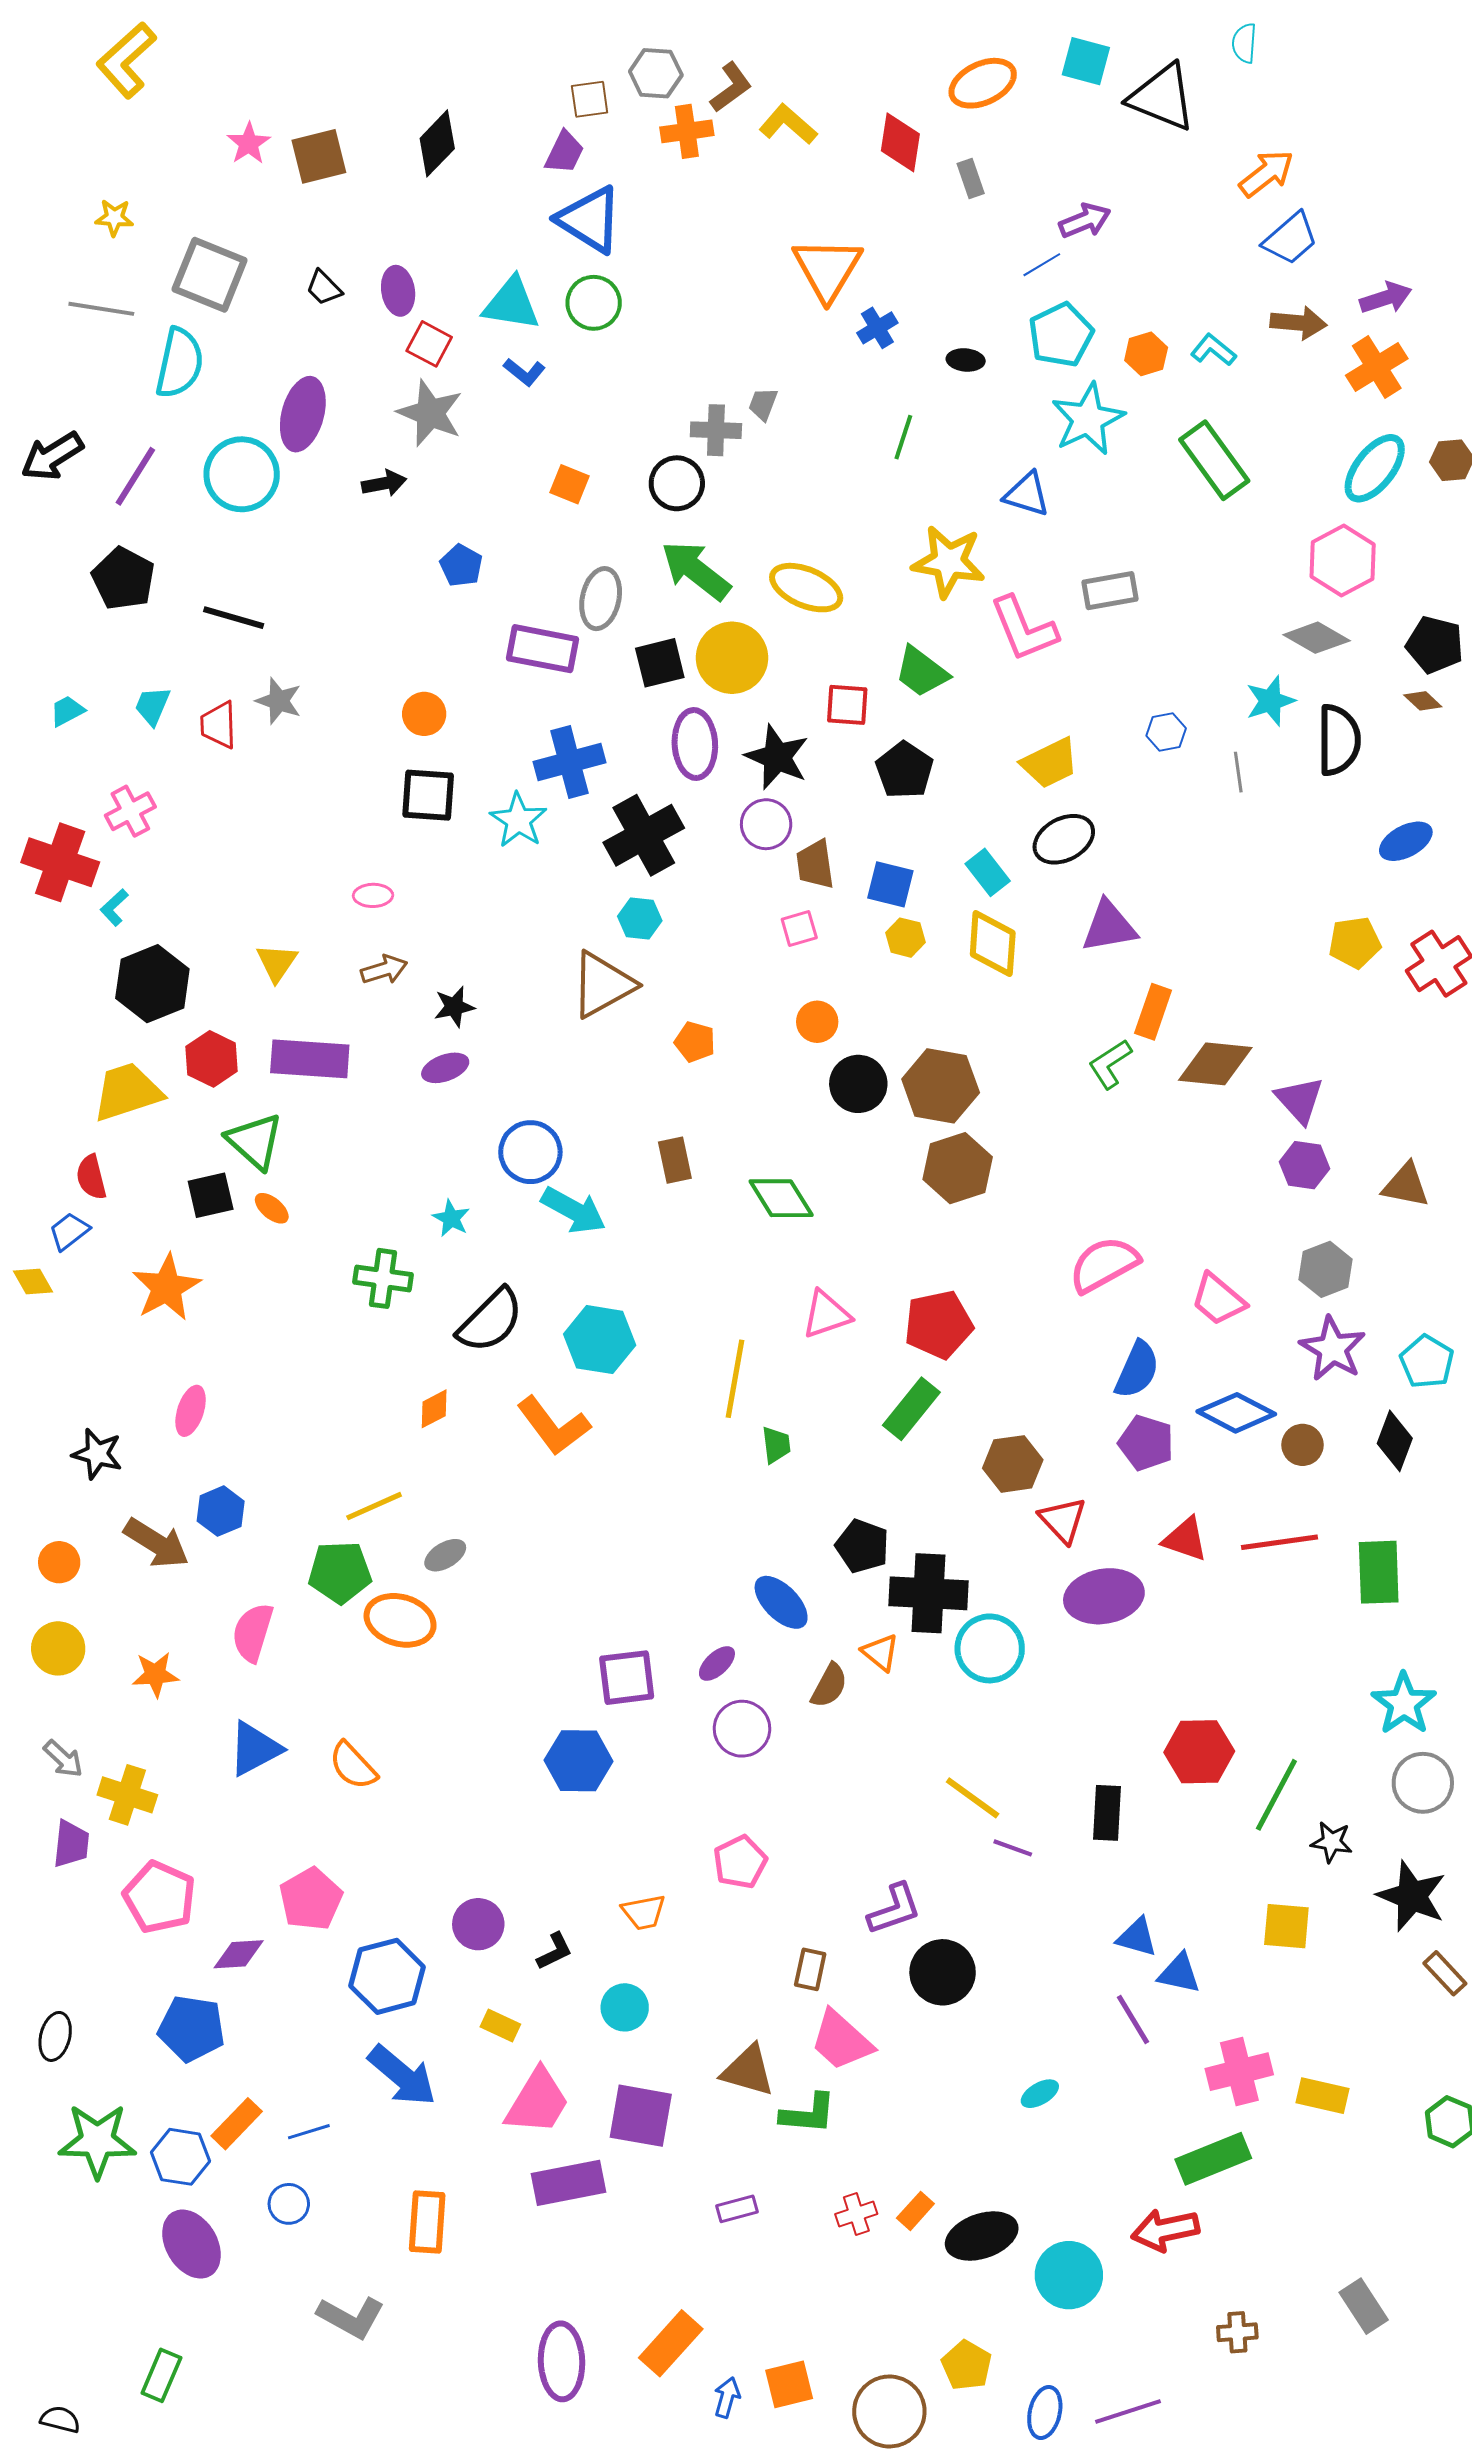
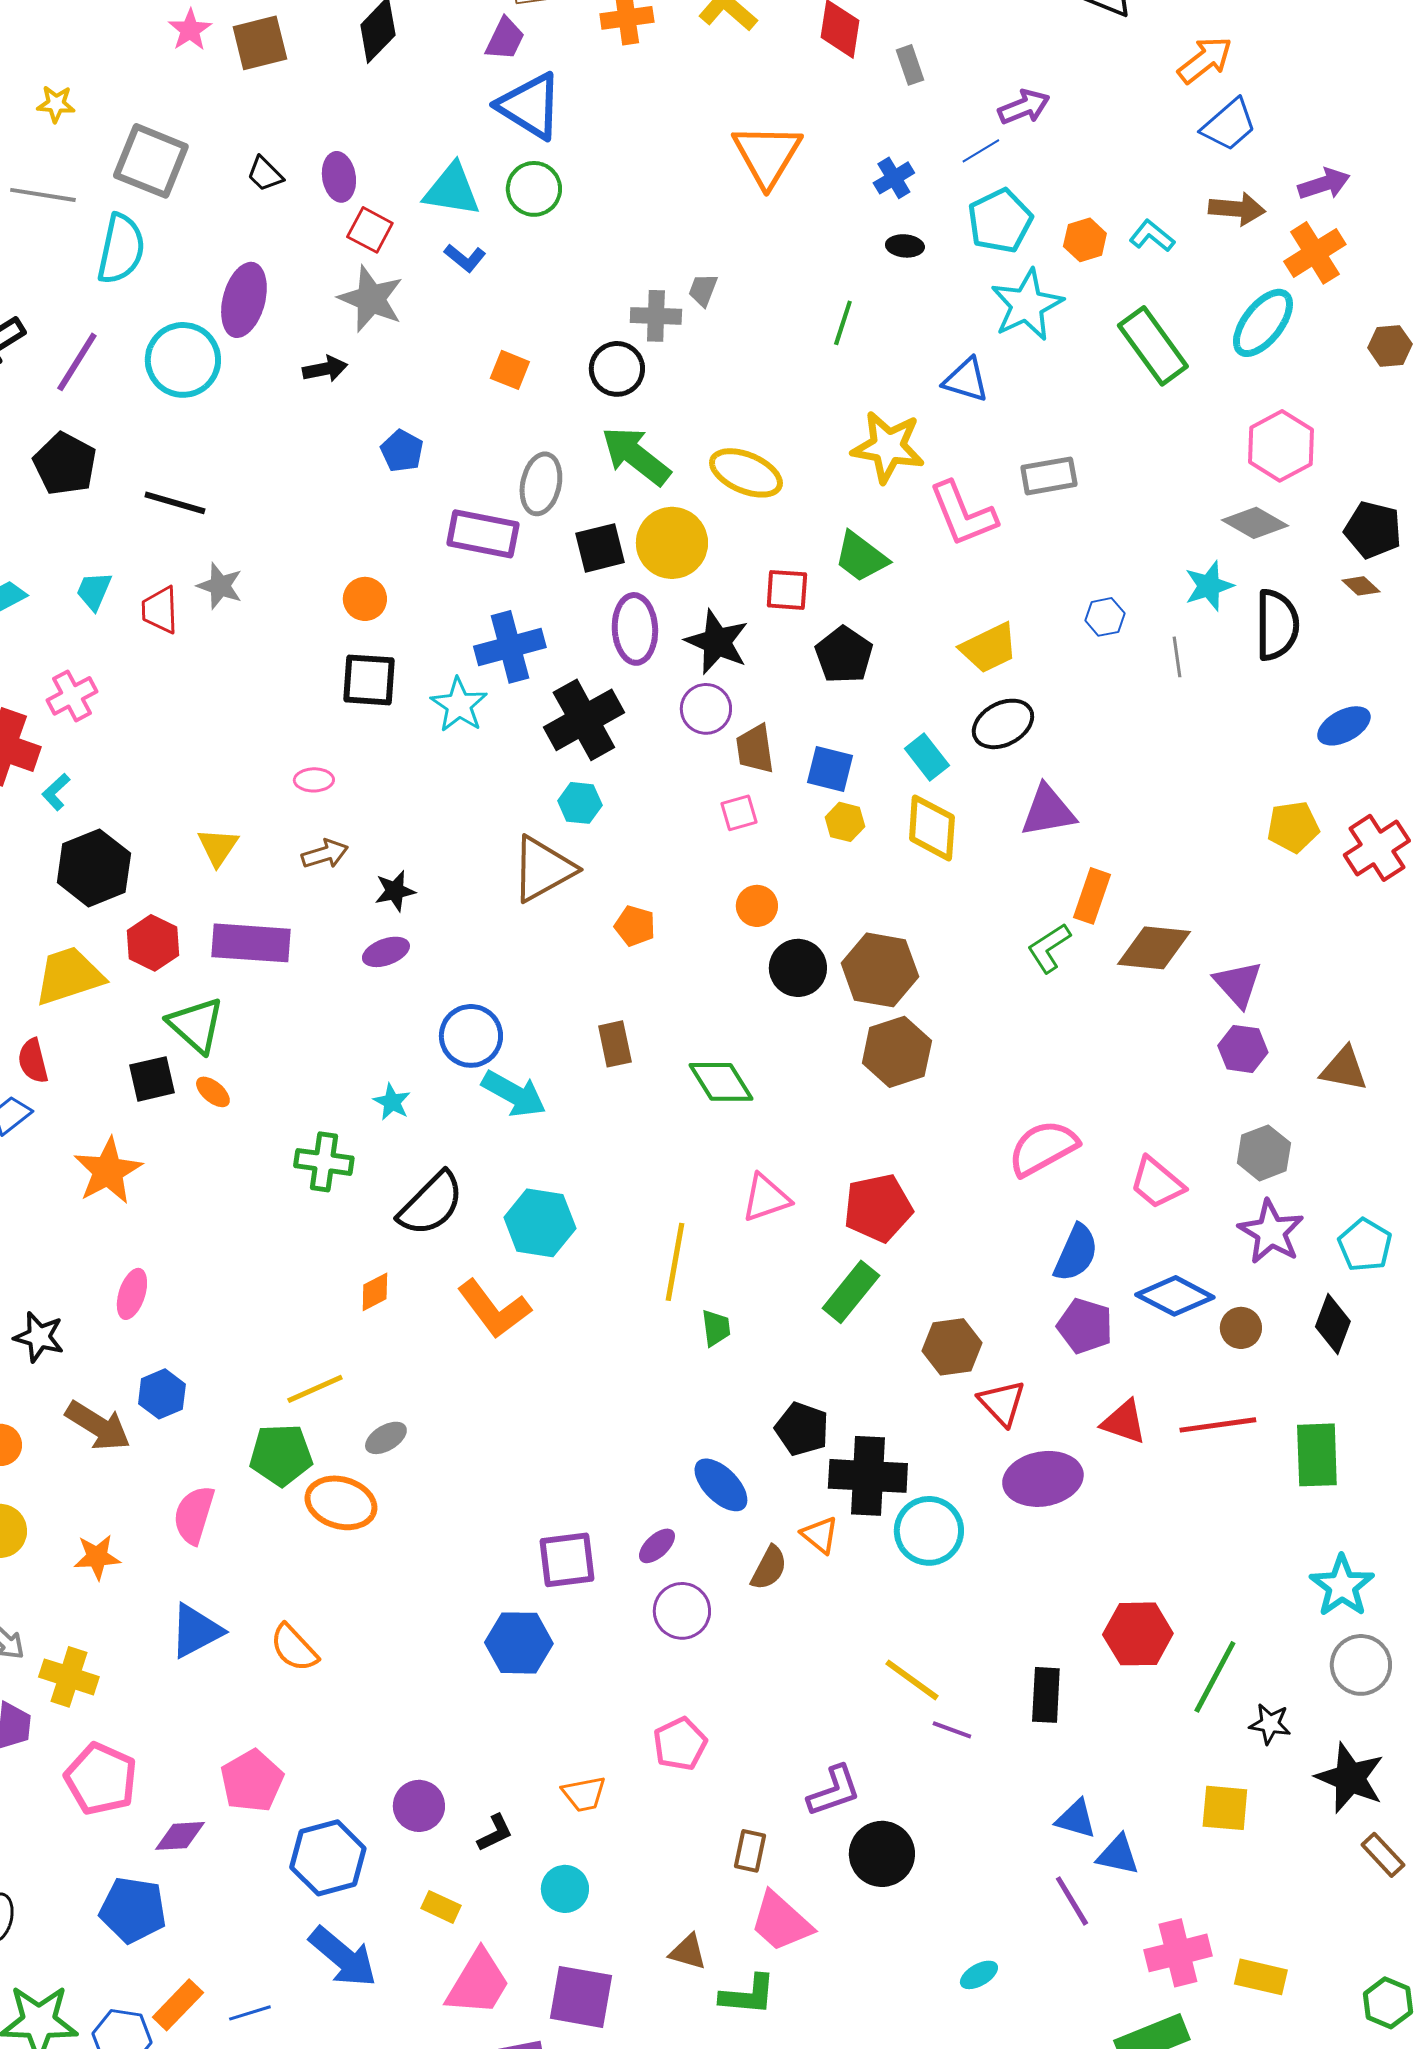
blue cross: (877, 328) -> (894, 178), moved
cyan ellipse: (1375, 468) -> (1263, 323), moved
brown triangle: (748, 2071) -> (688, 1952), size x0.7

